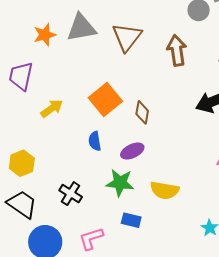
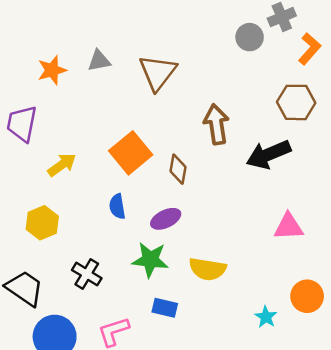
gray triangle: (81, 28) -> (99, 61), size x0.6
brown arrow: (177, 50) -> (216, 124), moved
yellow hexagon: (22, 163) -> (42, 223), moved

